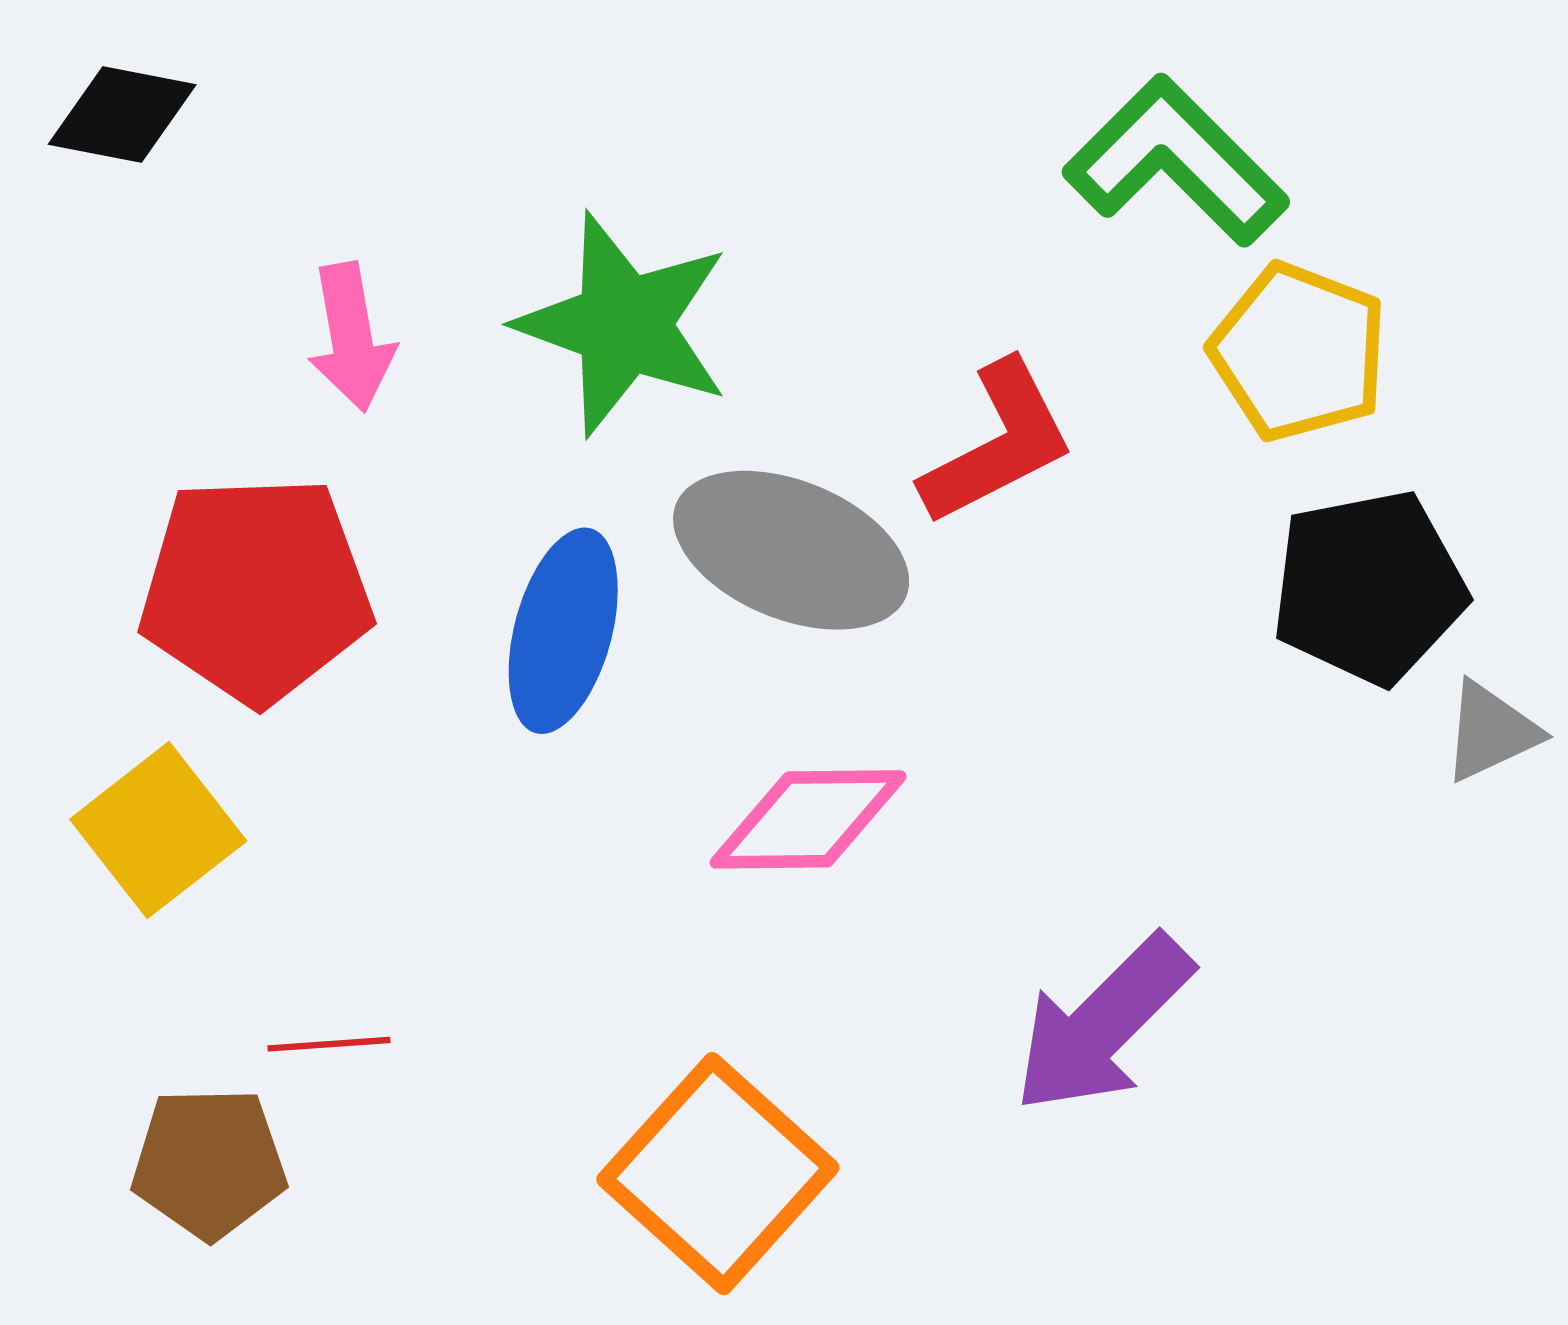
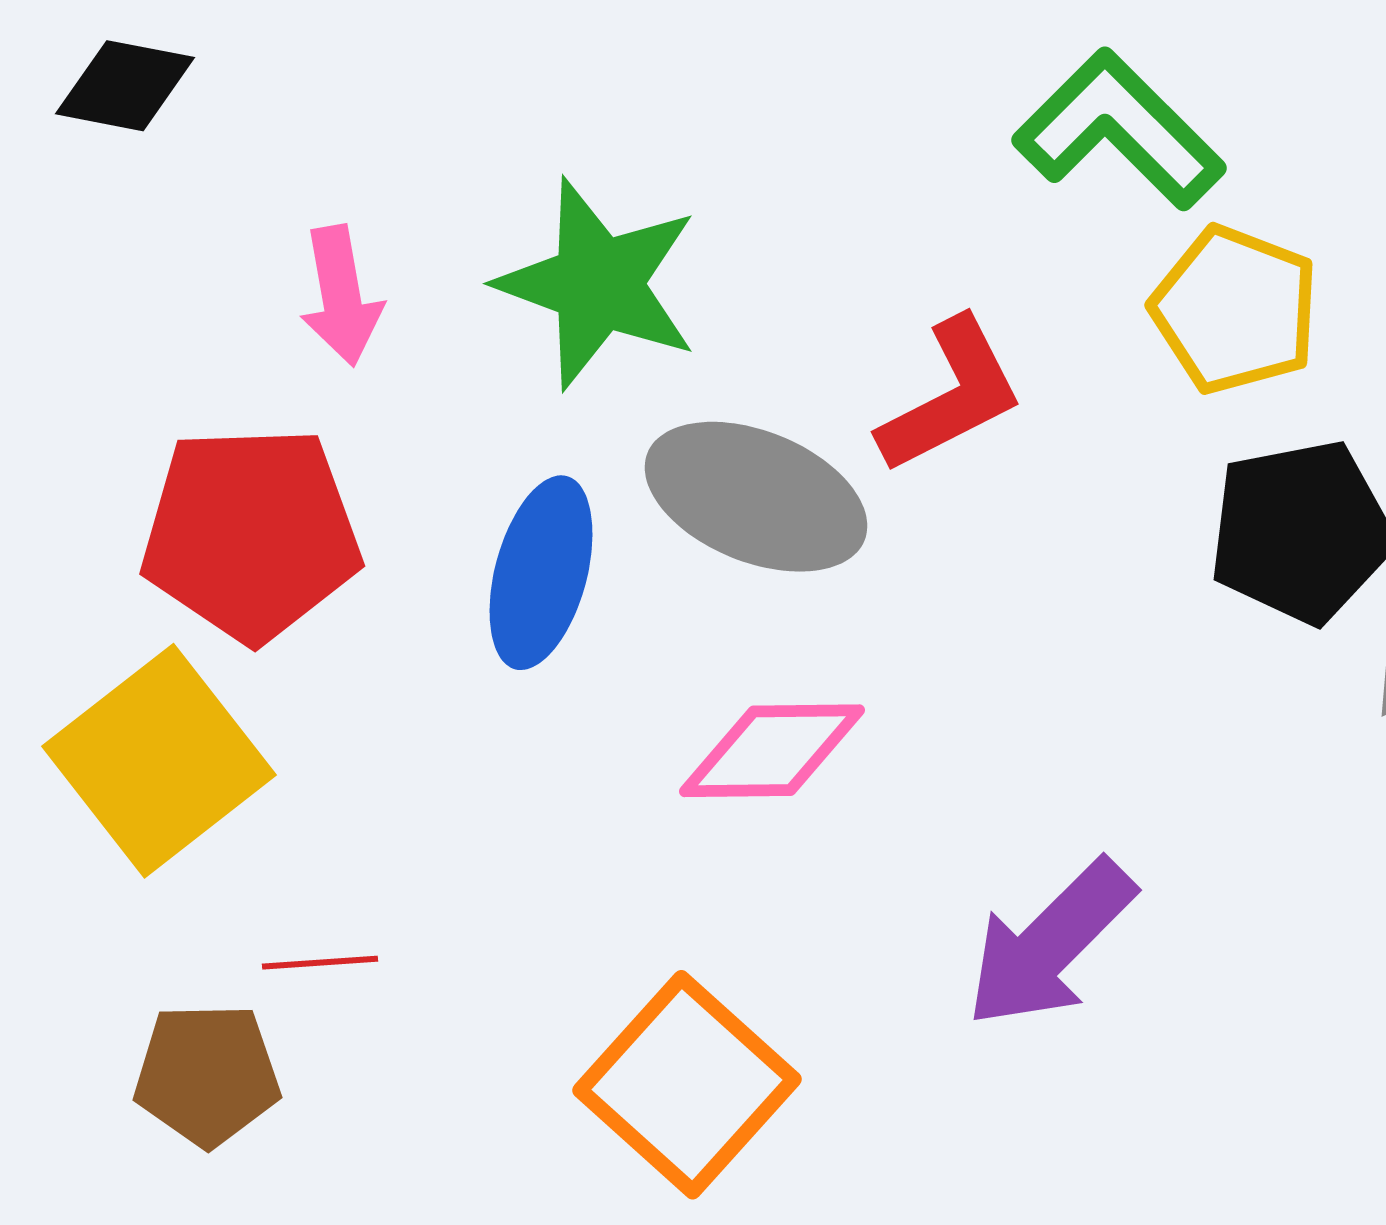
yellow square: (158, 830) -> (159, 761), size x1.4

